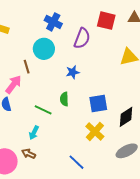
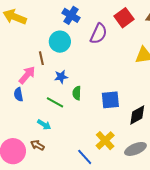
red square: (106, 21) -> (124, 18), turned 36
blue star: (73, 72) -> (61, 77), moved
yellow cross: (95, 131) -> (105, 141), moved
cyan arrow: (34, 133) -> (44, 125), turned -88

